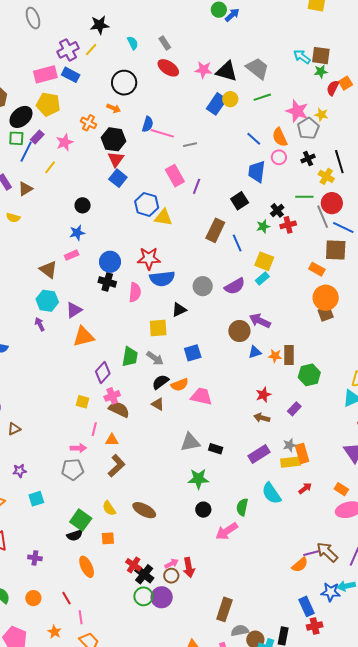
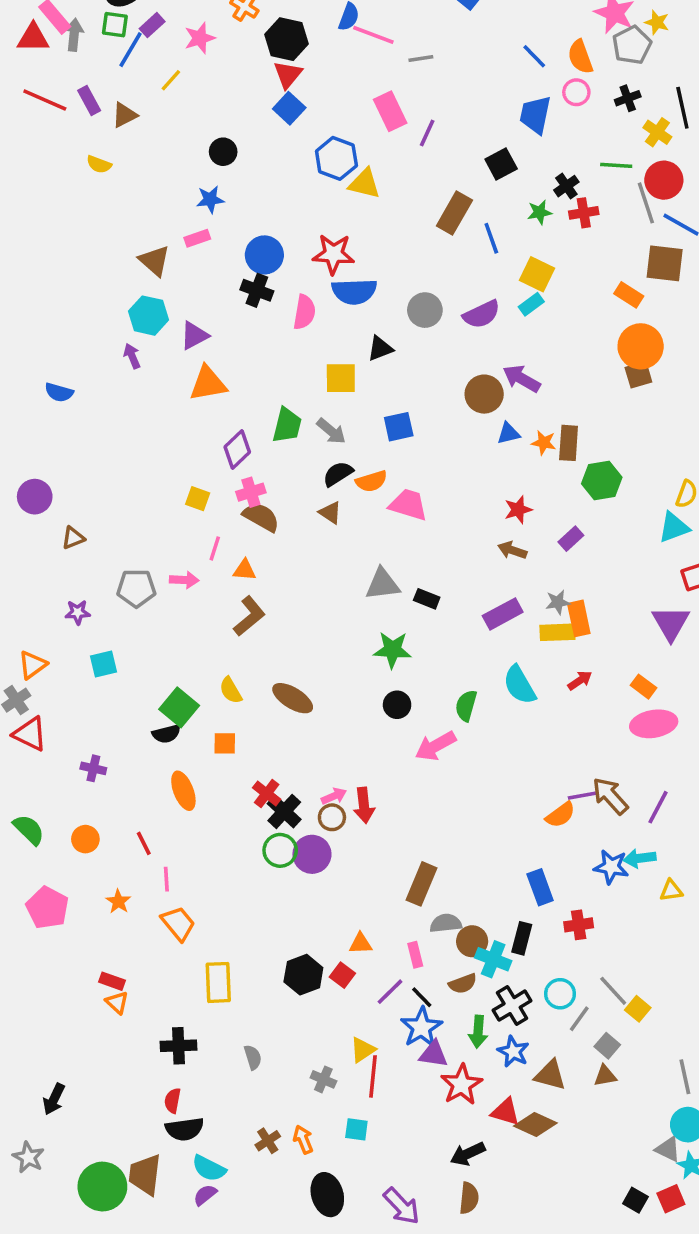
gray pentagon: (73, 469) -> (136, 588), moved
blue rectangle: (306, 606) -> (540, 887), moved

